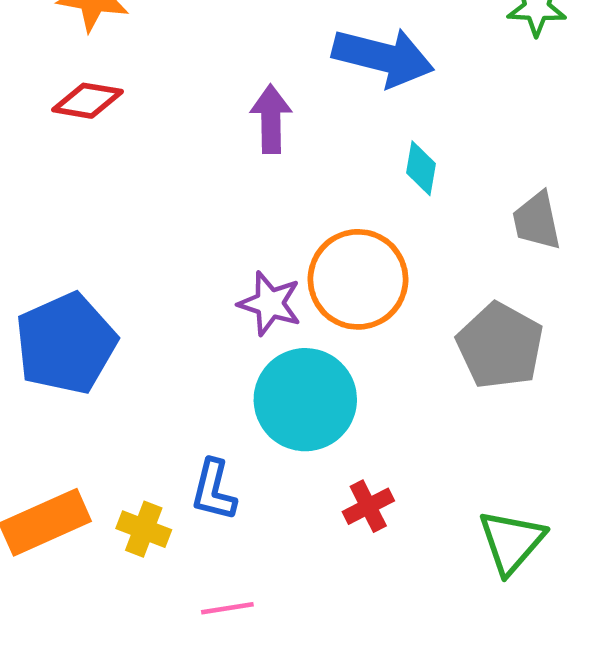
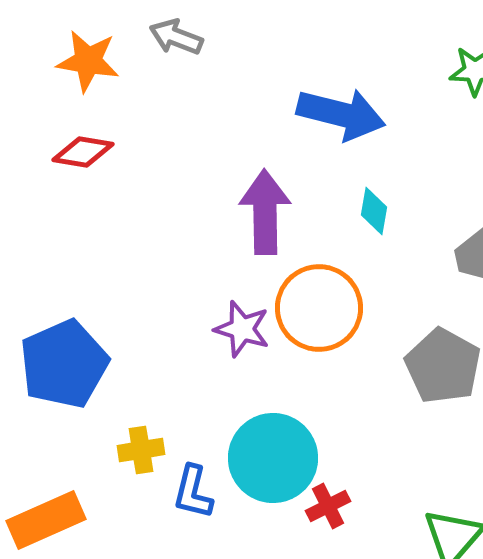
purple arrow: (271, 119) -> (265, 212), moved, size x1.4
cyan circle: (305, 400) -> (273, 458), moved
yellow cross: (144, 529) -> (141, 450), moved, turned -30

